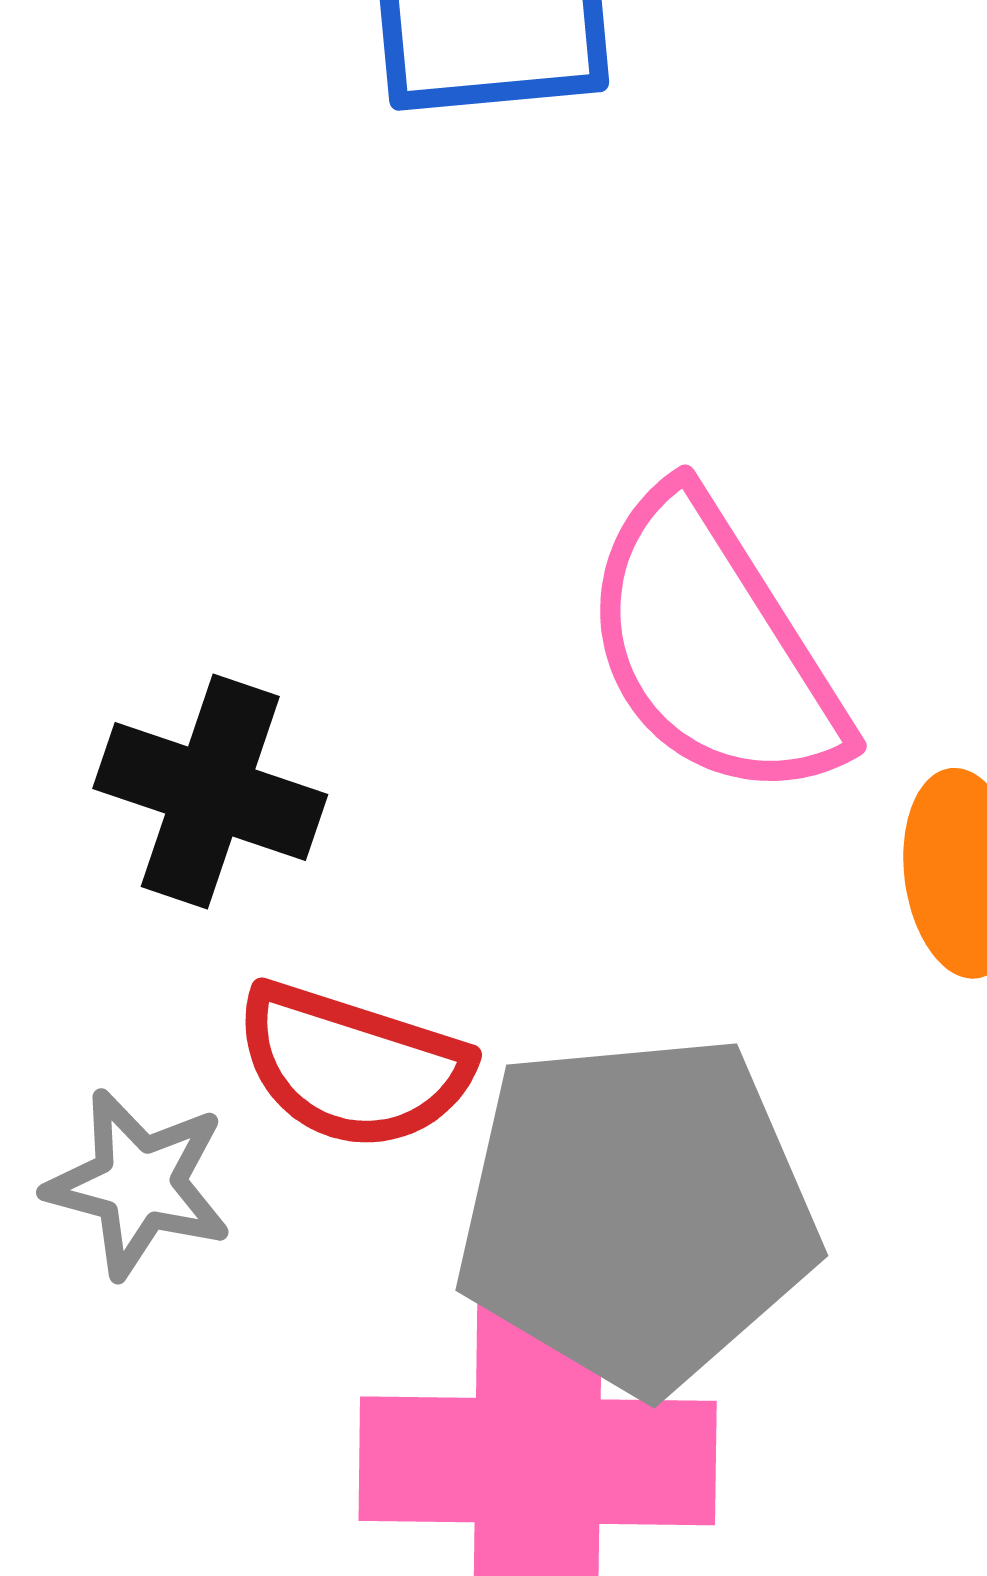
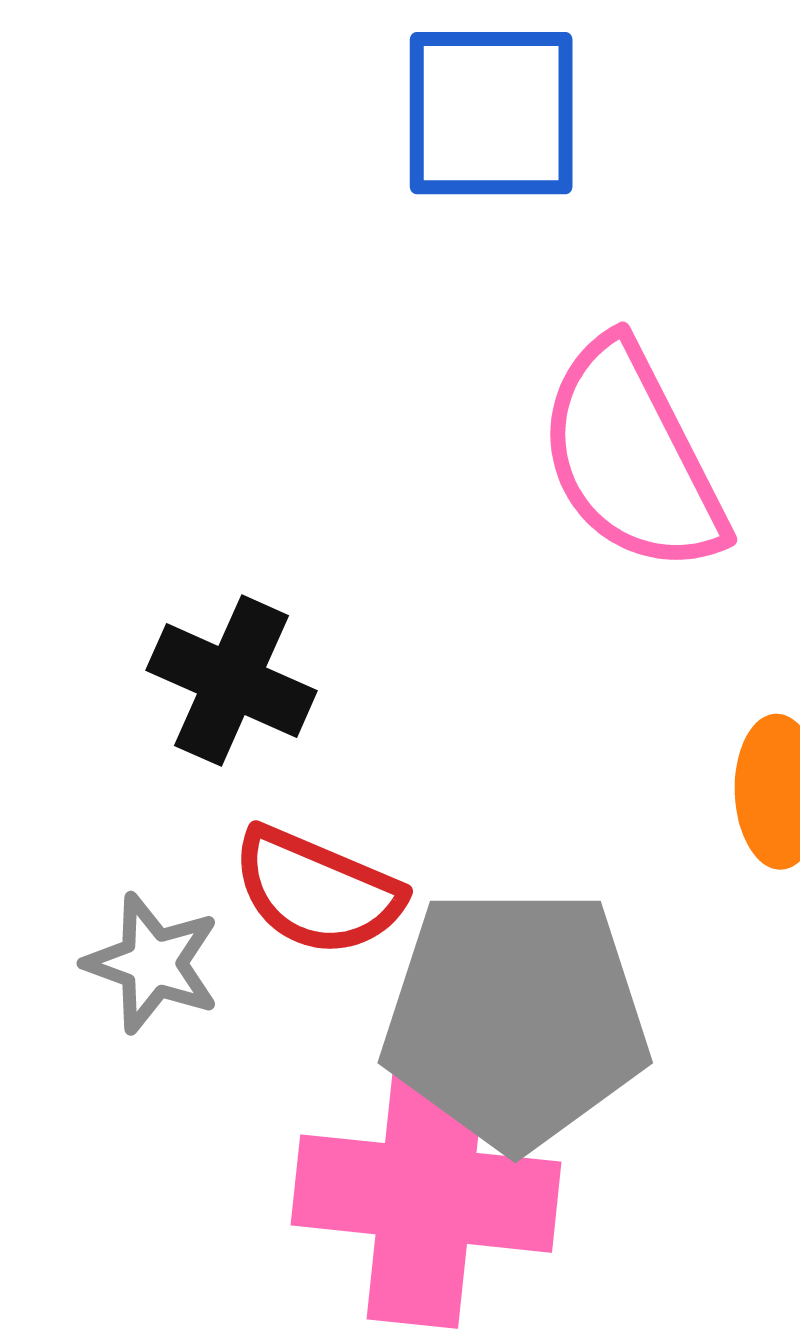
pink semicircle: (713, 647) -> (632, 457), moved

